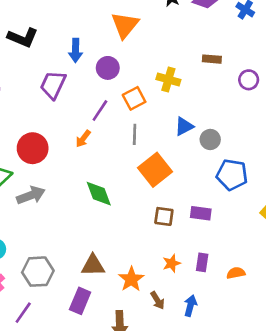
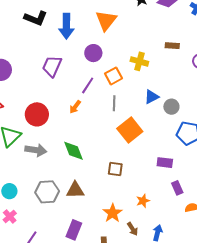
black L-shape: (23, 38) -> (36, 18), moved
blue arrow: (76, 50) -> (66, 26), moved, size x1.4
green diamond: (99, 194) -> (74, 151), moved
gray arrow: (31, 195) -> (36, 150), turned 30
brown square: (164, 216) -> (115, 169), moved
purple rectangle: (202, 262) -> (177, 188), moved, turned -32
brown triangle: (93, 265) -> (75, 190), moved
gray hexagon: (38, 272) -> (47, 192), moved

